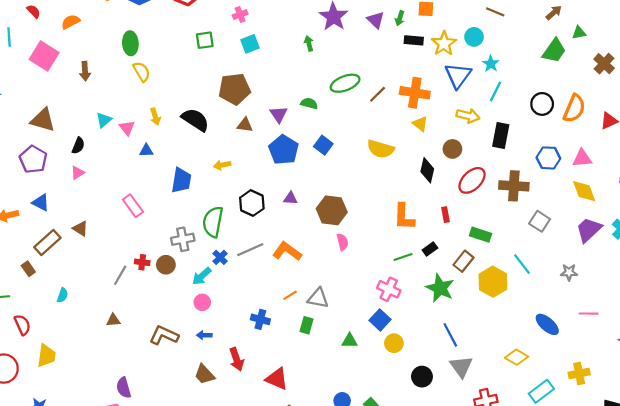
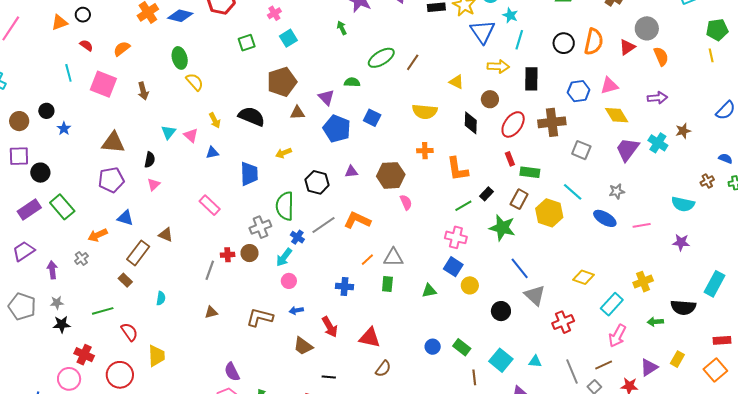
orange cross: (415, 93) -> (425, 151), moved, size x0.6
purple pentagon: (33, 159) -> (111, 180), turned -30
red rectangle: (446, 215) -> (510, 159), moved
blue ellipse: (547, 324) -> (605, 218), moved

